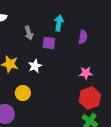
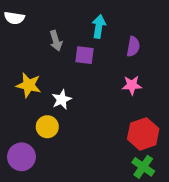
white star: (35, 66) -> (62, 100), moved
pink star: (86, 73) -> (132, 85), moved

